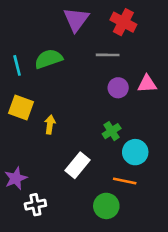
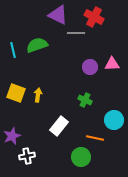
purple triangle: (76, 19) -> (58, 15), turned -40
gray line: (108, 55) -> (76, 33), moved
yellow square: (21, 107) -> (16, 93), moved
green cross: (112, 131) -> (85, 100), turned -32
cyan circle: (135, 152) -> (114, 120), moved

